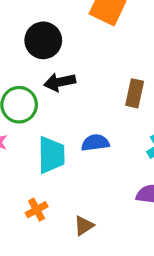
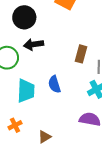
blue semicircle: (95, 143) -> (54, 84), turned -102

